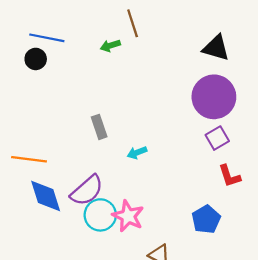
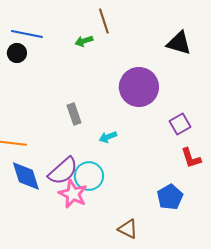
purple circle: (214, 97) -> (139, 87), moved
cyan circle: (100, 215) -> (89, 176), moved
pink star: (128, 216) -> (73, 194), moved

